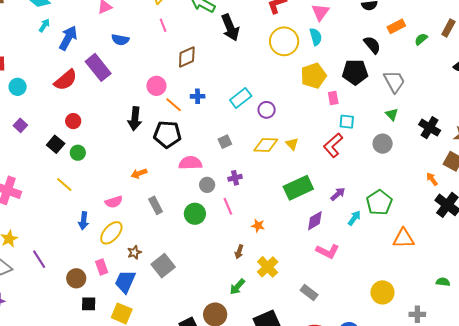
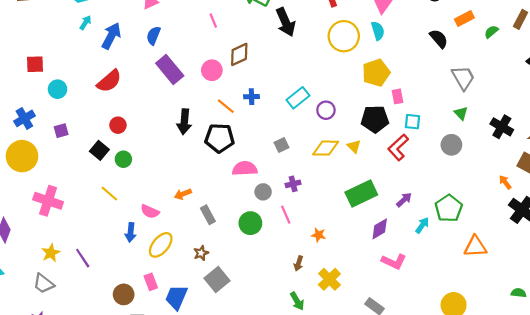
blue semicircle: (120, 40) -> (153, 35), moved, turned 102
purple rectangle: (98, 67) -> (170, 69), moved
black pentagon: (355, 72) -> (375, 119), moved
pink circle: (156, 86) -> (212, 70), moved
purple square: (20, 125) -> (61, 131), turned 32
orange arrow: (139, 173) -> (183, 194), moved
pink semicircle: (114, 202) -> (150, 211), moved, turned 42
brown star: (134, 252) -> (201, 253), moved
purple line: (39, 259) -> (83, 258), moved
green arrow: (237, 287) -> (297, 301), turned -72

